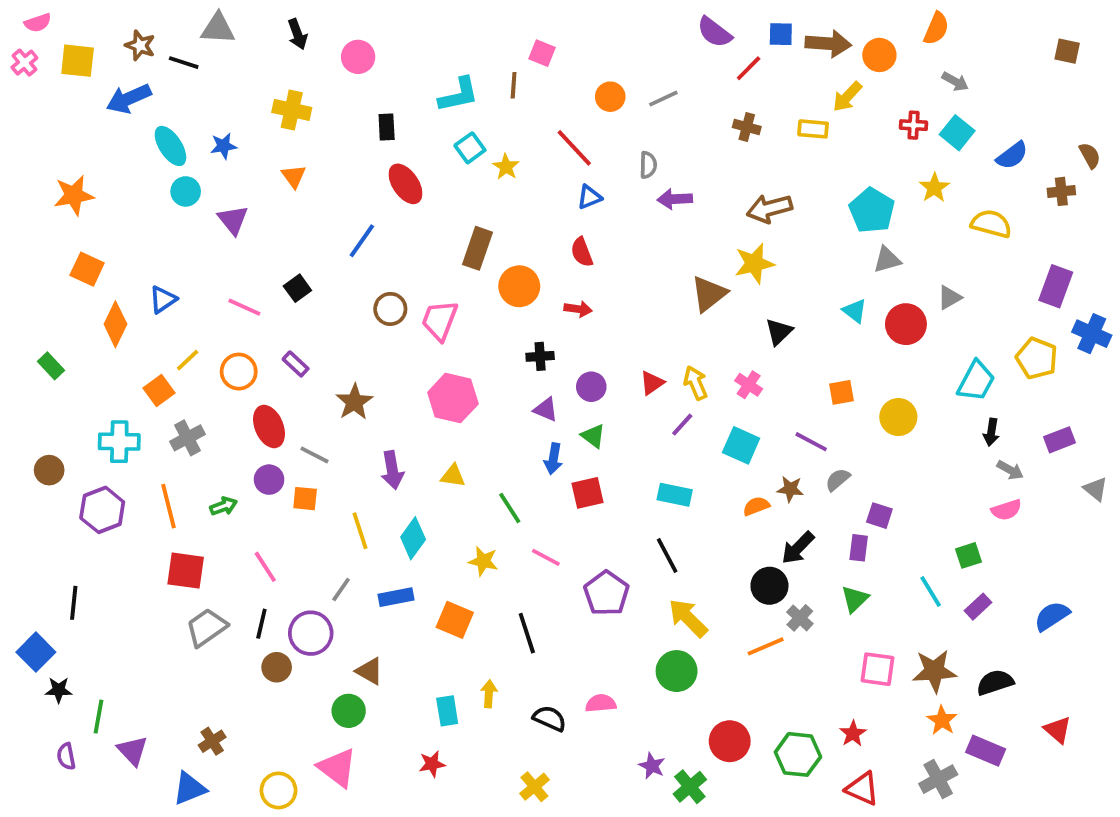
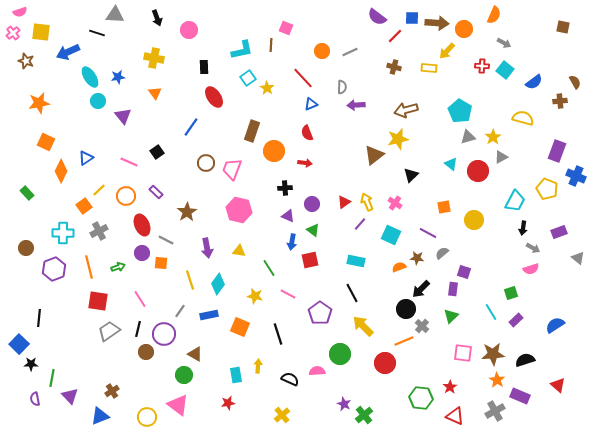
brown star: (140, 45) -> (26, 61), moved
yellow star: (934, 188) -> (493, 137), moved
green circle: (677, 671) -> (340, 354), moved
red circle: (730, 741) -> (385, 363), moved

